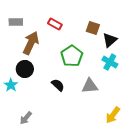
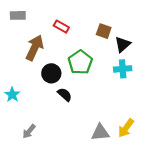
gray rectangle: (16, 22) -> (18, 15), moved
cyan cross: (110, 62) -> (123, 69), turned -35
black circle: (25, 69) -> (51, 73), moved
gray triangle: (90, 86) -> (100, 132), moved

